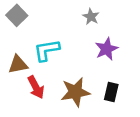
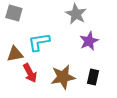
gray square: (17, 15) -> (14, 13), turned -30
gray star: (91, 17) -> (76, 14), size x1.5

